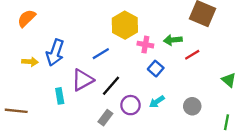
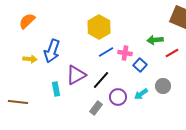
yellow hexagon: (125, 25) -> (99, 27), moved
pink cross: (145, 45) -> (125, 53), moved
blue line: (101, 54) -> (106, 52), moved
gray circle: (192, 106) -> (163, 86), moved

